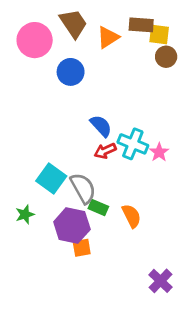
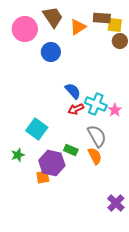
gray semicircle: (83, 188) -> (97, 136), moved
orange square: (82, 248) -> (43, 177), moved

